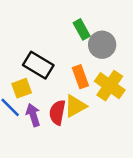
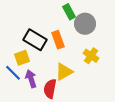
orange rectangle: (80, 77) -> (58, 40), moved
yellow cross: (110, 86) -> (91, 56), size x0.7
red semicircle: (57, 112) -> (50, 89), moved

